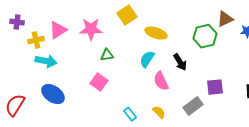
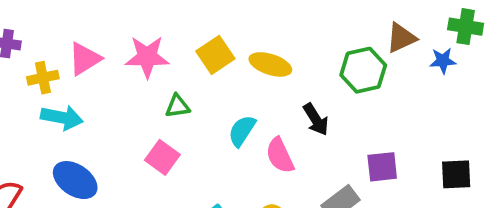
yellow square: (127, 15) -> (215, 55), moved
cyan semicircle: (147, 59) -> (242, 131), moved

